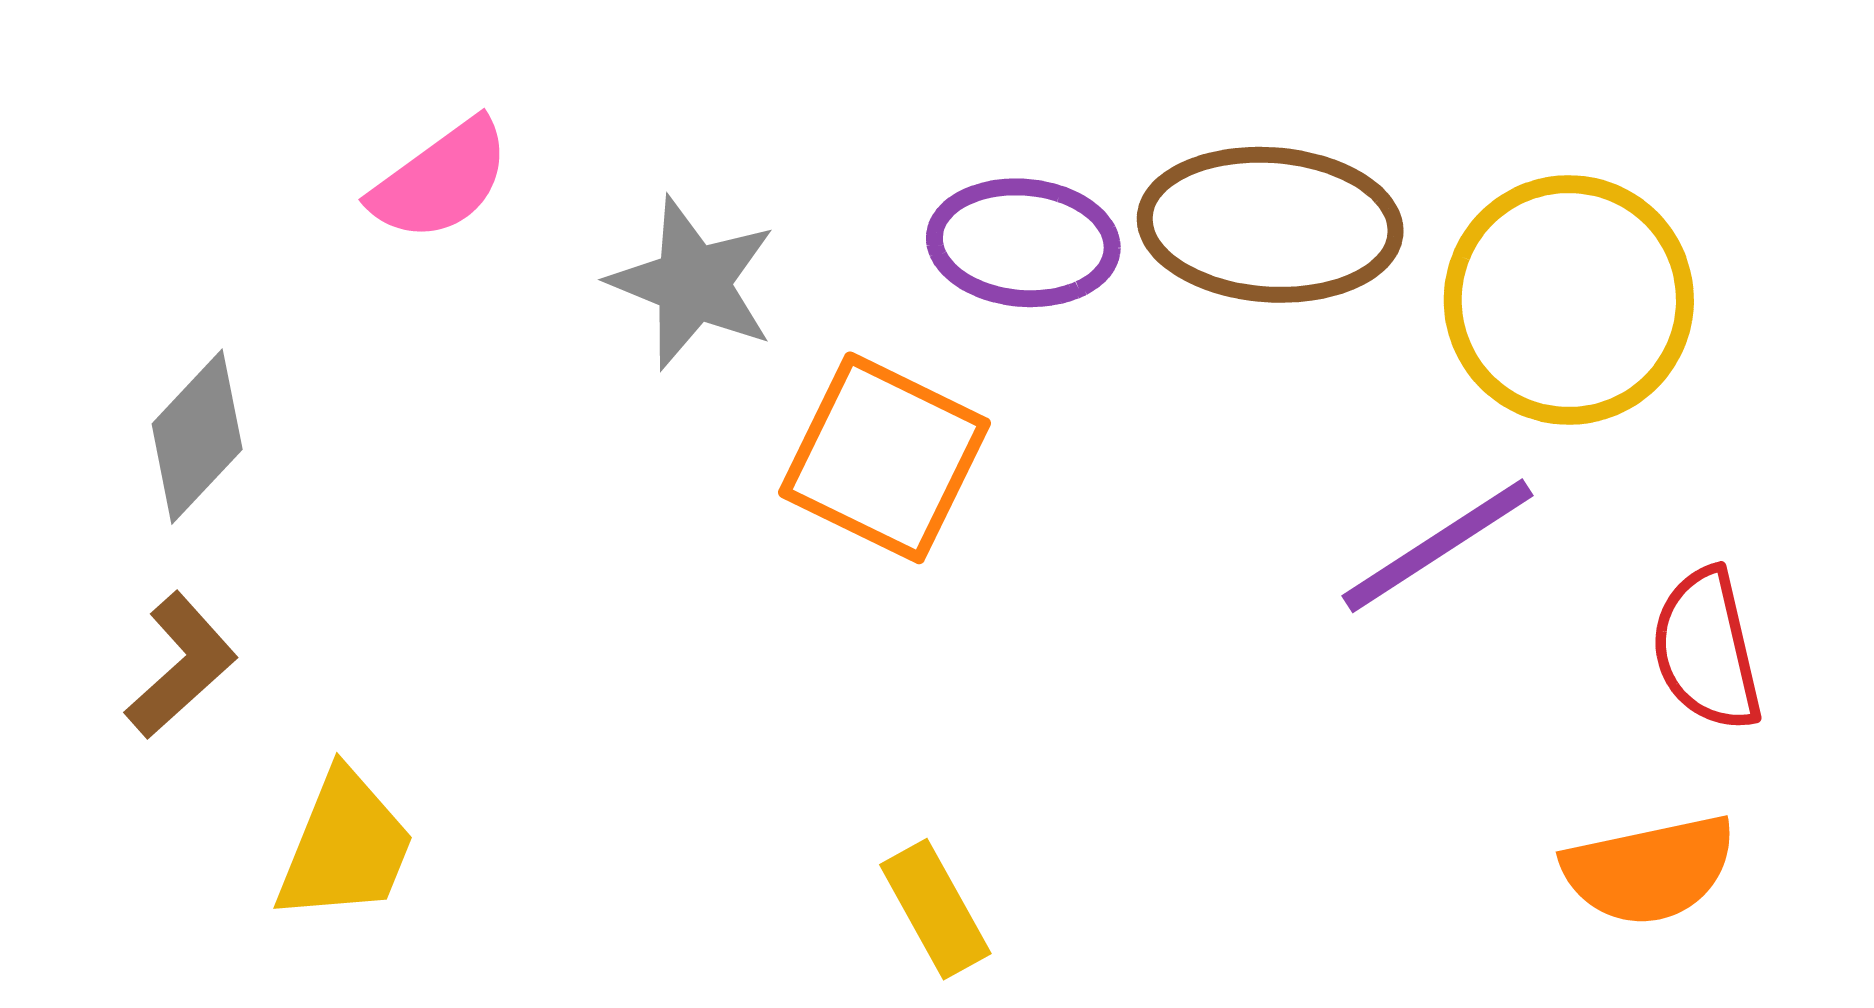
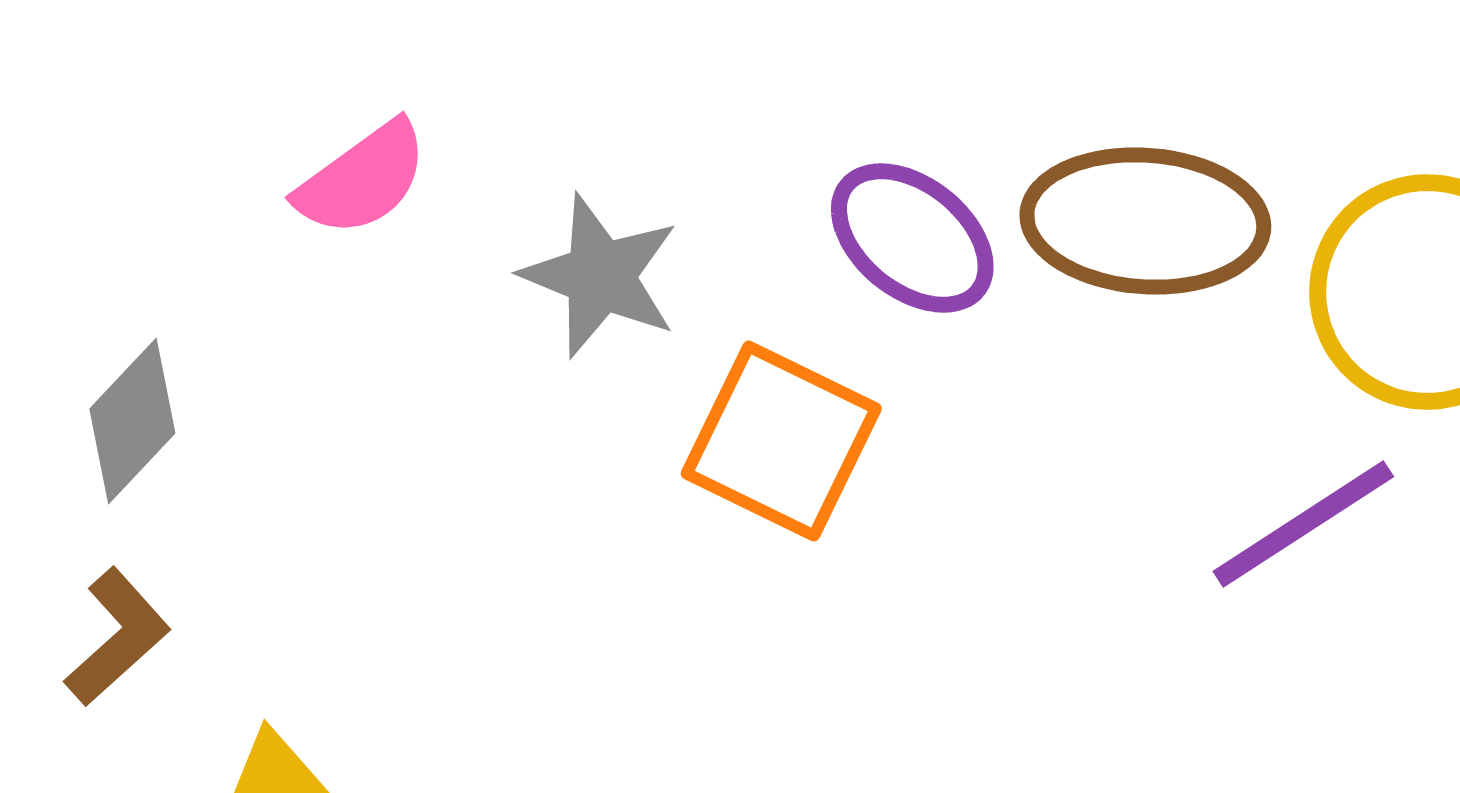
purple ellipse: (1023, 243) -> (912, 238), turned 34

